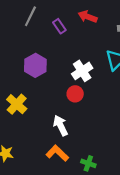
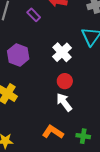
red circle: (75, 94) -> (65, 81), moved
white arrow: (61, 126) -> (64, 102), moved

